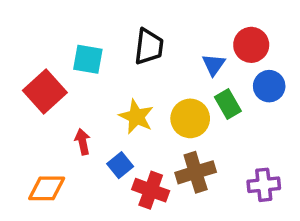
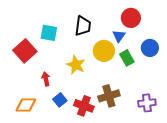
red circle: (251, 45) -> (131, 18), moved
yellow circle: (190, 118) -> (104, 51), moved
blue square: (120, 165) -> (60, 100), moved

